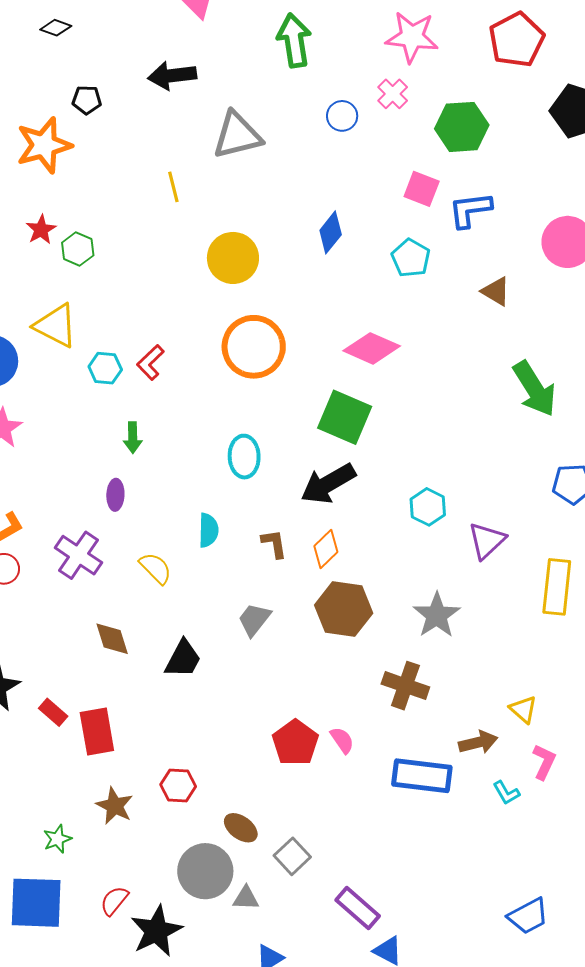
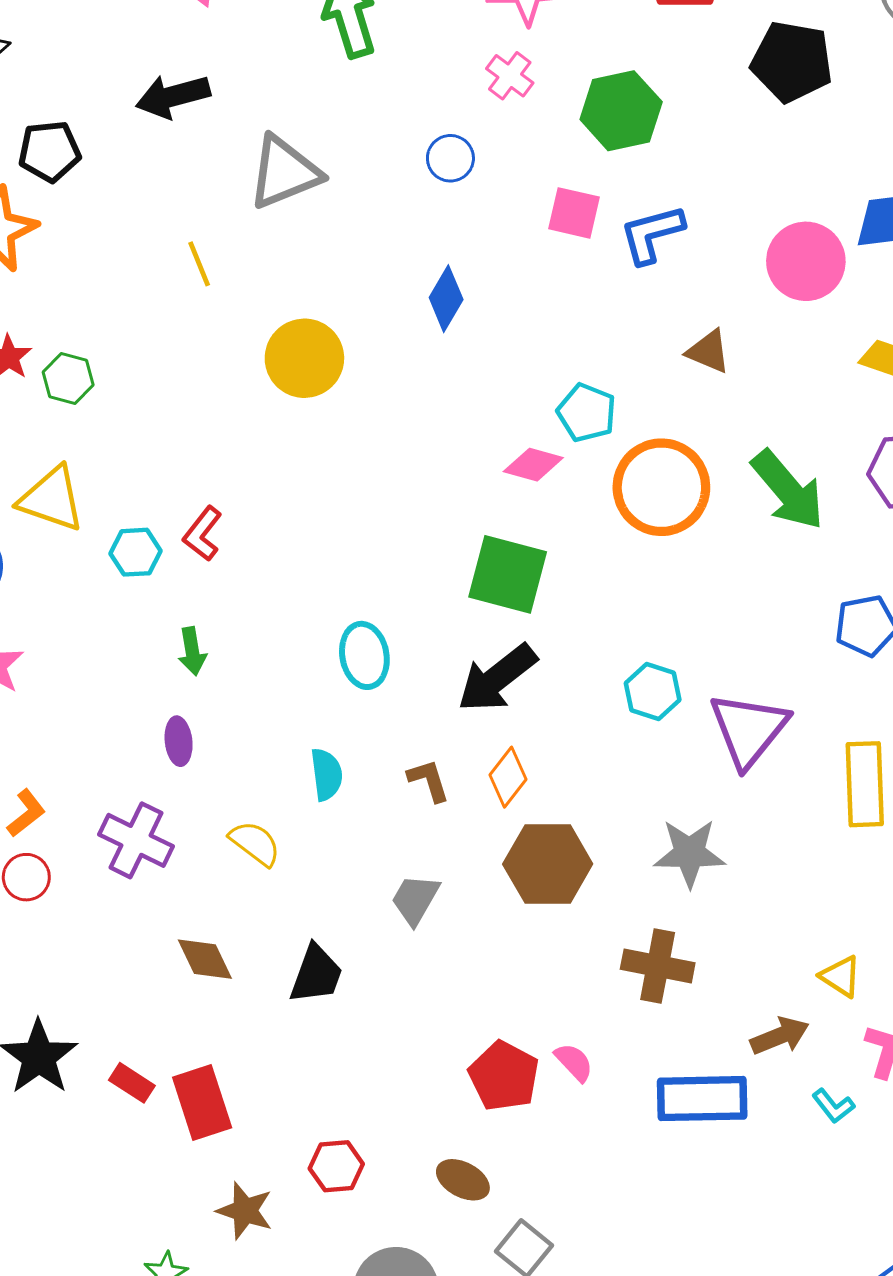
black pentagon: (87, 100) -> (49, 151), size x1.4
blue circle: (342, 116) -> (450, 158), moved
cyan pentagon: (411, 258) -> (587, 413), moved
orange circle: (254, 347) -> (661, 487), moved
pink diamond: (372, 348) -> (533, 465), size x0.7
purple triangle: (487, 541) -> (749, 730), size x1.4
gray star: (437, 615) -> (690, 853), turned -30
brown ellipse: (241, 828) -> (463, 1180), moved

